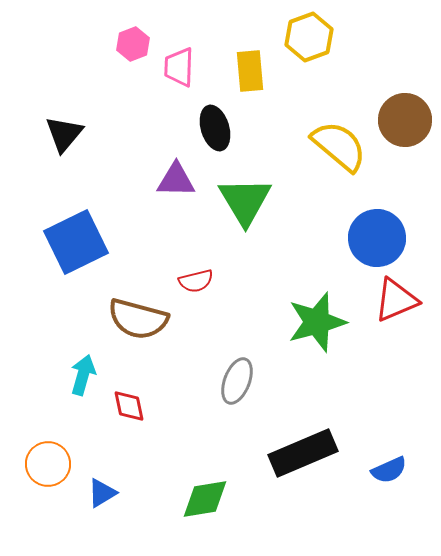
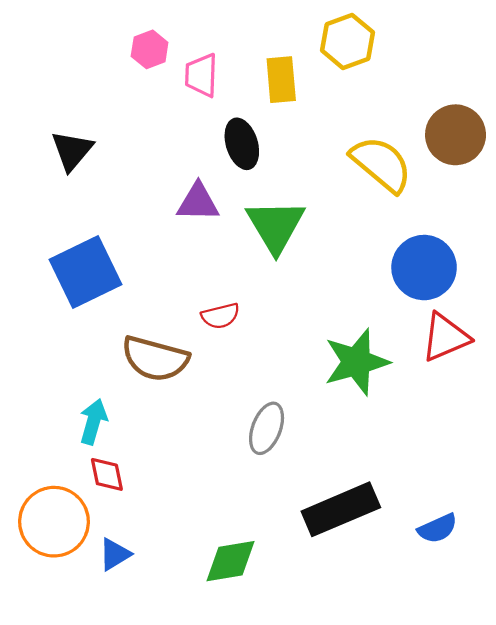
red diamond: (129, 406) -> (107, 474), moved
orange circle: (48, 464) -> (54, 522), size x1.4

